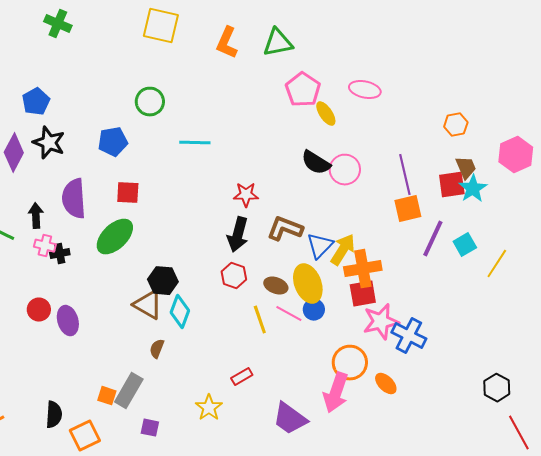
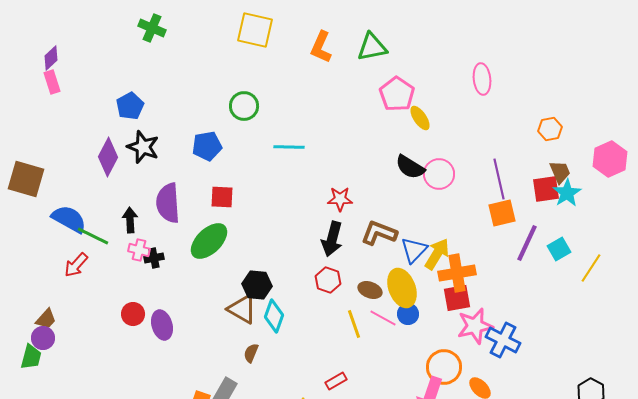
pink ellipse: (365, 90) -> (482, 79), moved, turned 72

